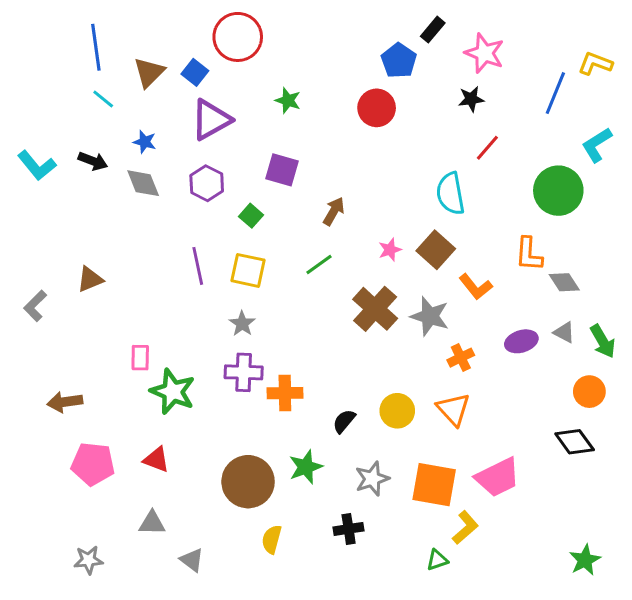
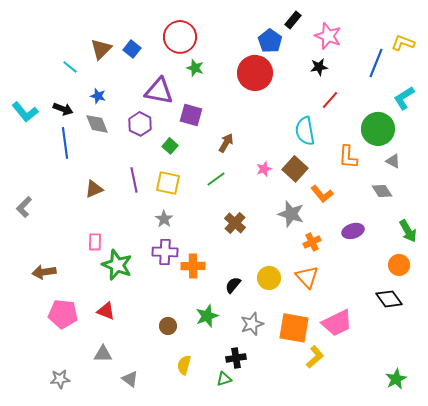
red circle: (238, 37) -> (180, 37), moved
blue line: (96, 47) -> (65, 143), moved
red circle: (377, 108) -> (255, 73), size x1.4
purple triangle: (211, 120) -> (159, 91), moved, turned 40
orange L-shape: (529, 254) -> (348, 157), moved
brown triangle: (90, 279) -> (94, 189), moved
brown cross: (375, 309) -> (235, 223), moved, size x0.7
gray triangle: (564, 332) -> (393, 161), moved
brown circle: (248, 482) -> (168, 326), size x0.5
green triangle: (437, 560) -> (224, 379), moved

